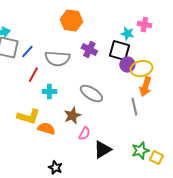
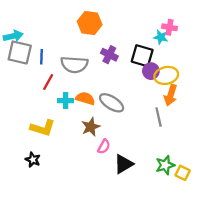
cyan star: (127, 34) -> (161, 37), moved
blue line: (27, 52) -> (42, 57), turned -40
orange semicircle: (46, 129) -> (85, 98), moved
black star: (55, 168) -> (33, 160), moved

